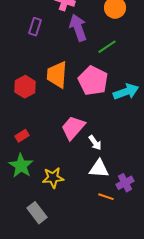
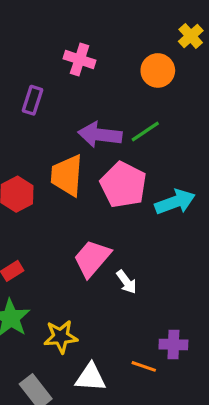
purple arrow: (78, 28) -> (100, 135), moved, turned -64
white triangle: (99, 169) -> (90, 377), moved
purple cross: (125, 183) -> (173, 344), turned 30

